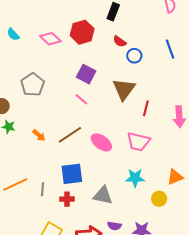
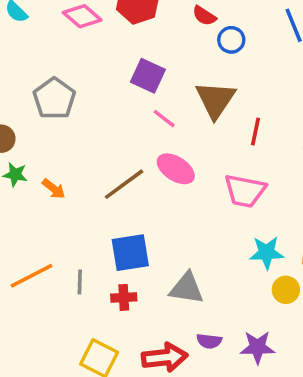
pink line: (81, 99) -> (164, 119), moved
orange arrow: (39, 135) -> (54, 189), moved
pink ellipse: (101, 142) -> (176, 169), moved
cyan star: (135, 178) -> (267, 253), moved

